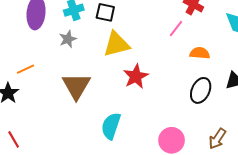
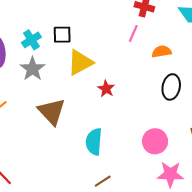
gray star: (68, 39) -> (33, 69), size x1.4
red star: (136, 76) -> (106, 89), size x0.7

